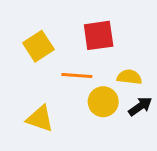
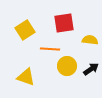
yellow semicircle: (129, 77) -> (90, 40), moved

